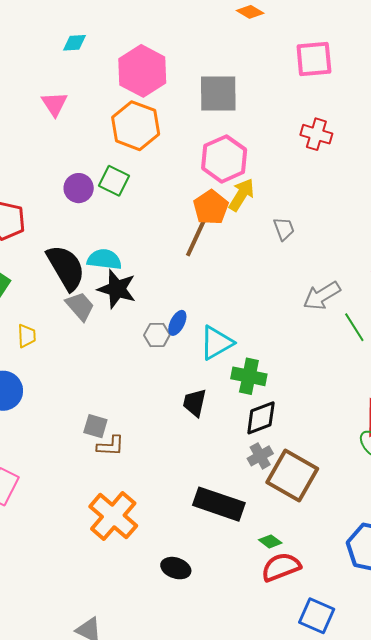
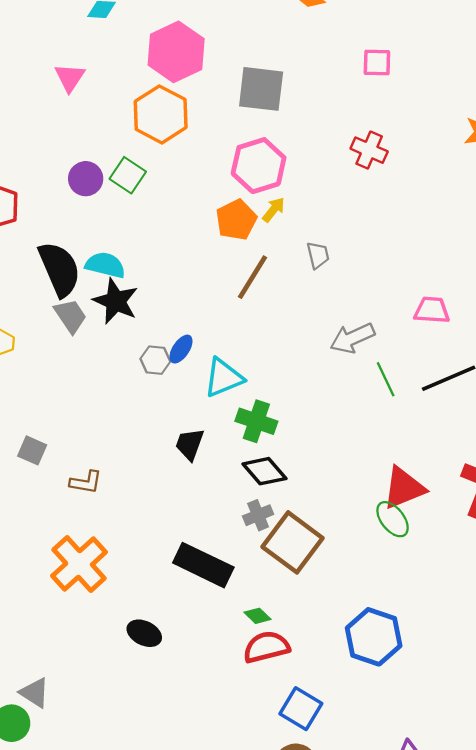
pink square: (314, 59) -> (377, 63), size x0.7
yellow arrow: (241, 195) -> (274, 210), size x0.7
brown line: (196, 237) -> (253, 277), moved
black diamond: (261, 418) -> (264, 471), turned 63
gray square: (95, 426) -> (32, 450), moved

